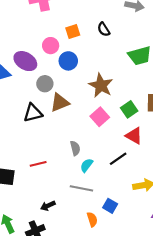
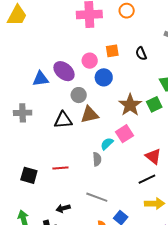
green square: (129, 109) -> (154, 104), moved
black line: (118, 159) -> (147, 179), moved
cyan semicircle: (87, 165) -> (107, 144), moved

